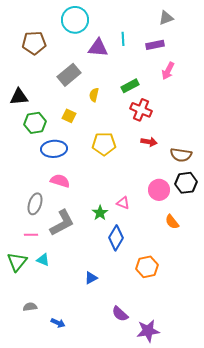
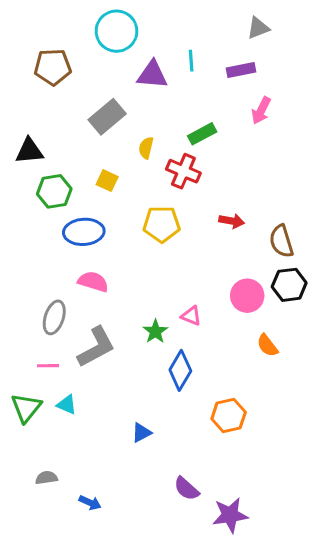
red cross: (141, 110) -> (183, 171), moved
brown semicircle: (181, 155) -> (281, 241), turned 65

